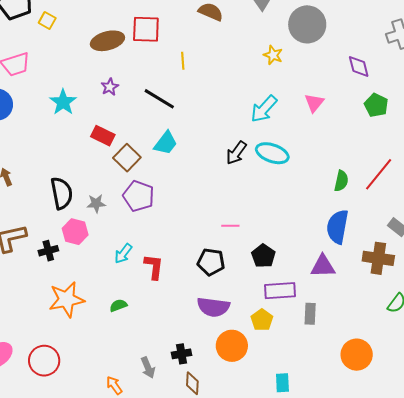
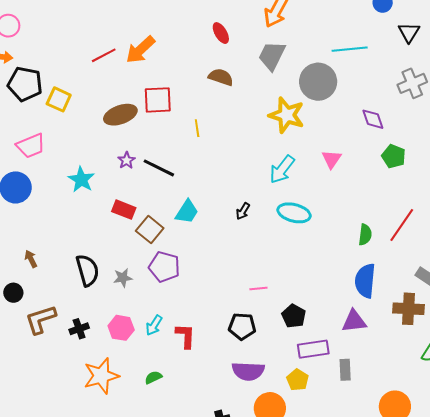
yellow square: (47, 20) -> (59, 99), size x1.4
yellow star: (273, 55) -> (287, 115), size x1.8
black line: (159, 99) -> (159, 168), moved
black arrow: (236, 153) -> (243, 211), moved, size x0.7
pink hexagon: (75, 232) -> (121, 328), moved

